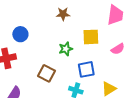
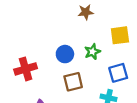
blue circle: (20, 34) -> (65, 54), moved
brown square: (46, 73) -> (73, 82), turned -36

